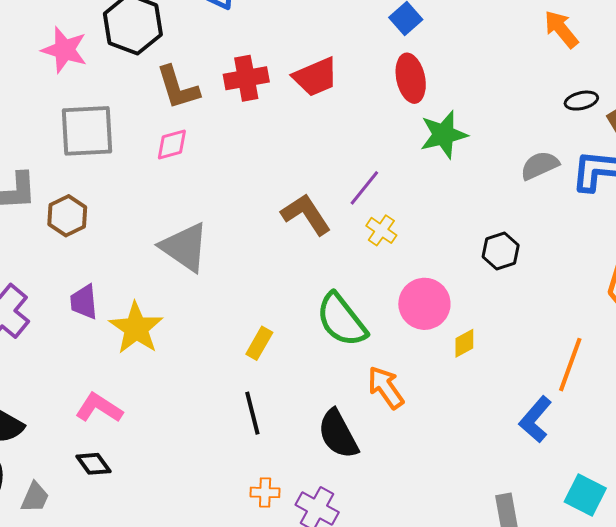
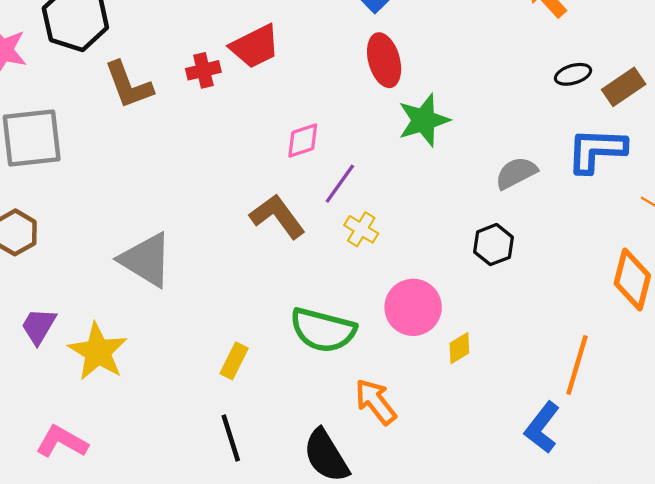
red trapezoid: (315, 77) -> (255, 46), moved
red cross: (246, 78) -> (203, 70), size x0.7
pink diamond: (172, 145) -> (303, 141), moved
gray semicircle: (540, 165) -> (516, 173), moved
purple trapezoid: (84, 302) -> (39, 326), turned 39
green semicircle: (342, 320) -> (323, 330), turned -34

